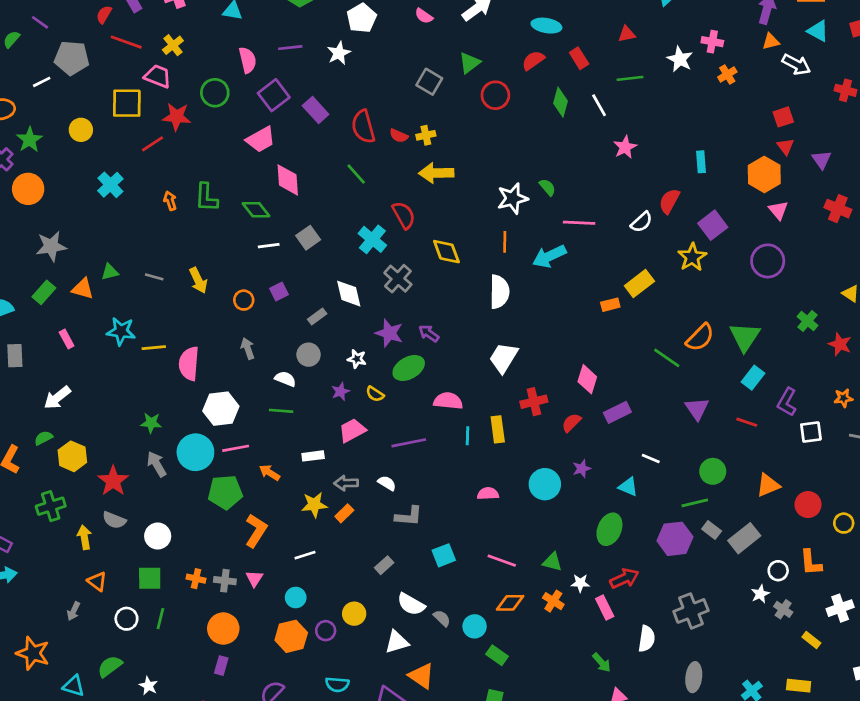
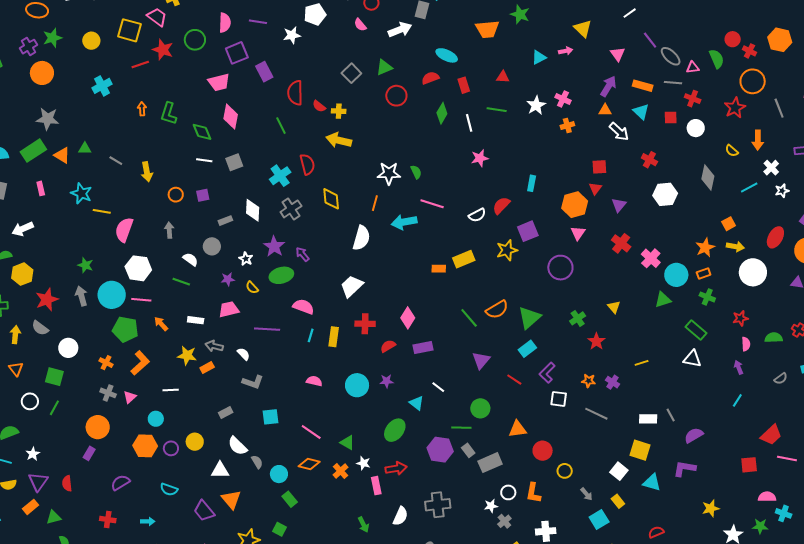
green rectangle: (44, 292) -> (33, 151), size x1.4
orange cross: (196, 579) -> (106, 363), moved

